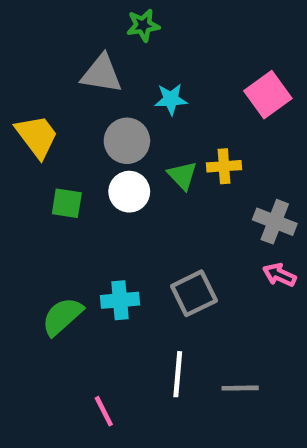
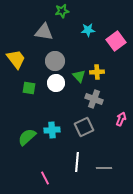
cyan star: (171, 99) -> (88, 30), moved
gray cross: (275, 222) -> (94, 99), moved
pink arrow: (279, 275) -> (121, 119), turned 88

